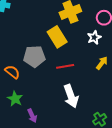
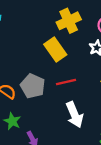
gray pentagon: (34, 56) -> (33, 86), moved, turned 30

